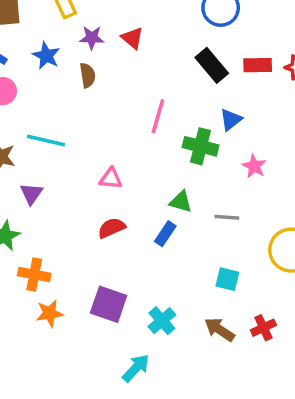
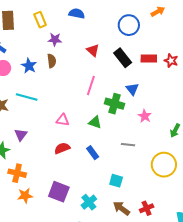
red triangle: (132, 38) -> (93, 50), moved
blue star: (46, 56) -> (29, 66), moved
blue triangle: (231, 120) -> (132, 89), turned -32
purple triangle: (31, 194) -> (21, 135), moved
green triangle: (181, 202) -> (95, 122), moved
blue rectangle: (165, 234) -> (93, 153), turned -72
cyan square: (227, 279) -> (116, 181), moved

